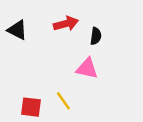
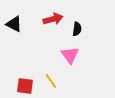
pink triangle: (87, 68) -> (70, 55), turned 42

